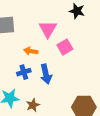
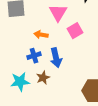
brown star: (33, 105) -> (43, 78), moved

